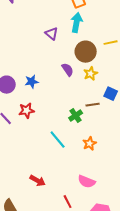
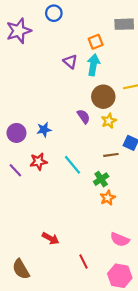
purple triangle: (52, 34) -> (70, 62), moved
green cross: (76, 116) -> (101, 179), moved
cyan line: (58, 140) -> (73, 165), moved
pink semicircle: (87, 182) -> (120, 240), moved

